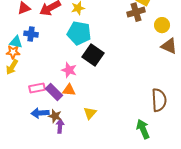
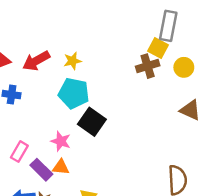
yellow circle: (162, 25) -> (184, 67), moved
pink rectangle: (37, 88) -> (19, 152), moved, turned -49

